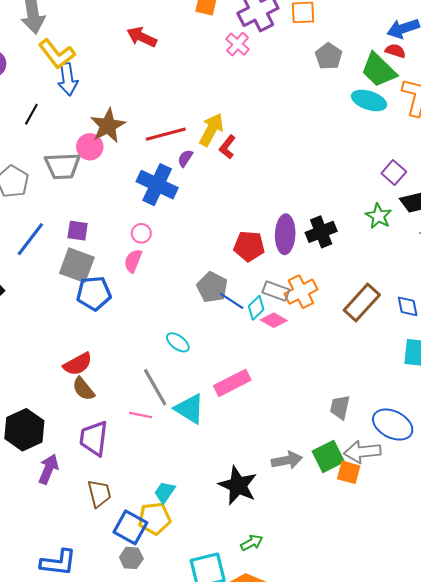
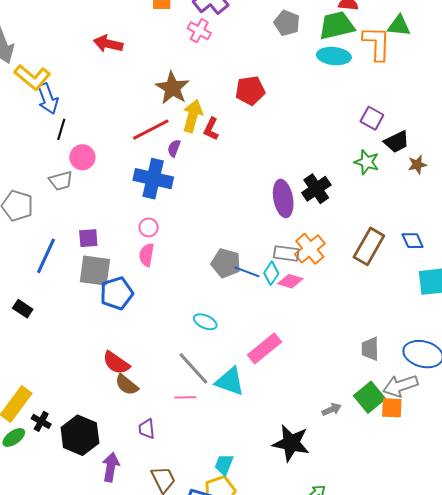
green trapezoid: (379, 70) -> (337, 26), turned 135
black line: (31, 114) -> (61, 129), moved
brown star: (108, 126) -> (172, 88), moved
gray trapezoid: (62, 166) -> (61, 181), size x0.7
red pentagon: (249, 246) -> (250, 90), moved
red semicircle: (78, 364) -> (116, 363), turned 76
purple trapezoid: (94, 438) -> (147, 429), size x0.6
gray arrow: (287, 460) -> (332, 409), size x0.7

